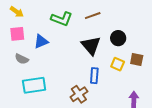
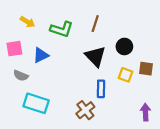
yellow arrow: (17, 12) -> (27, 22), moved
brown line: (93, 16) -> (95, 24), turned -49
cyan rectangle: (34, 85) -> (36, 103), turned 30

